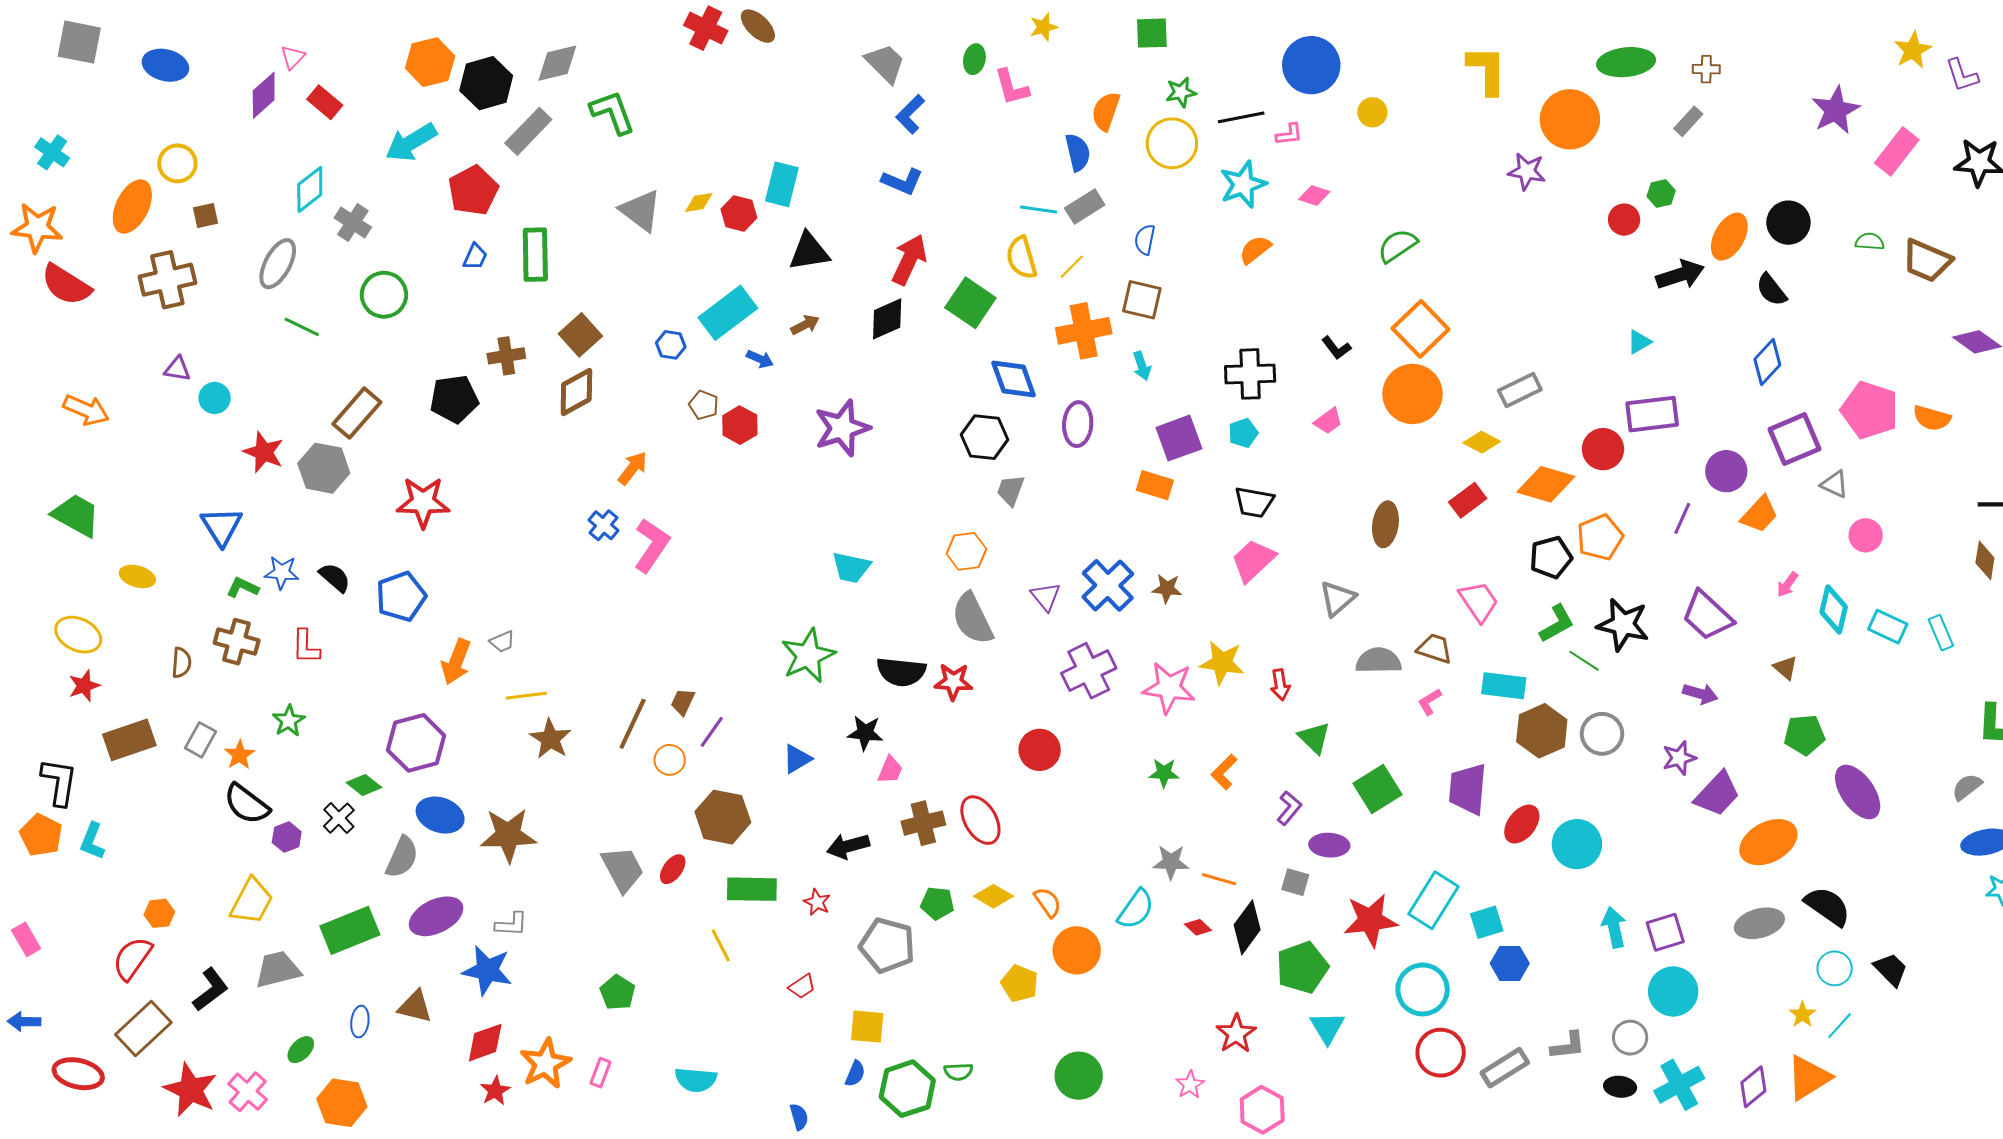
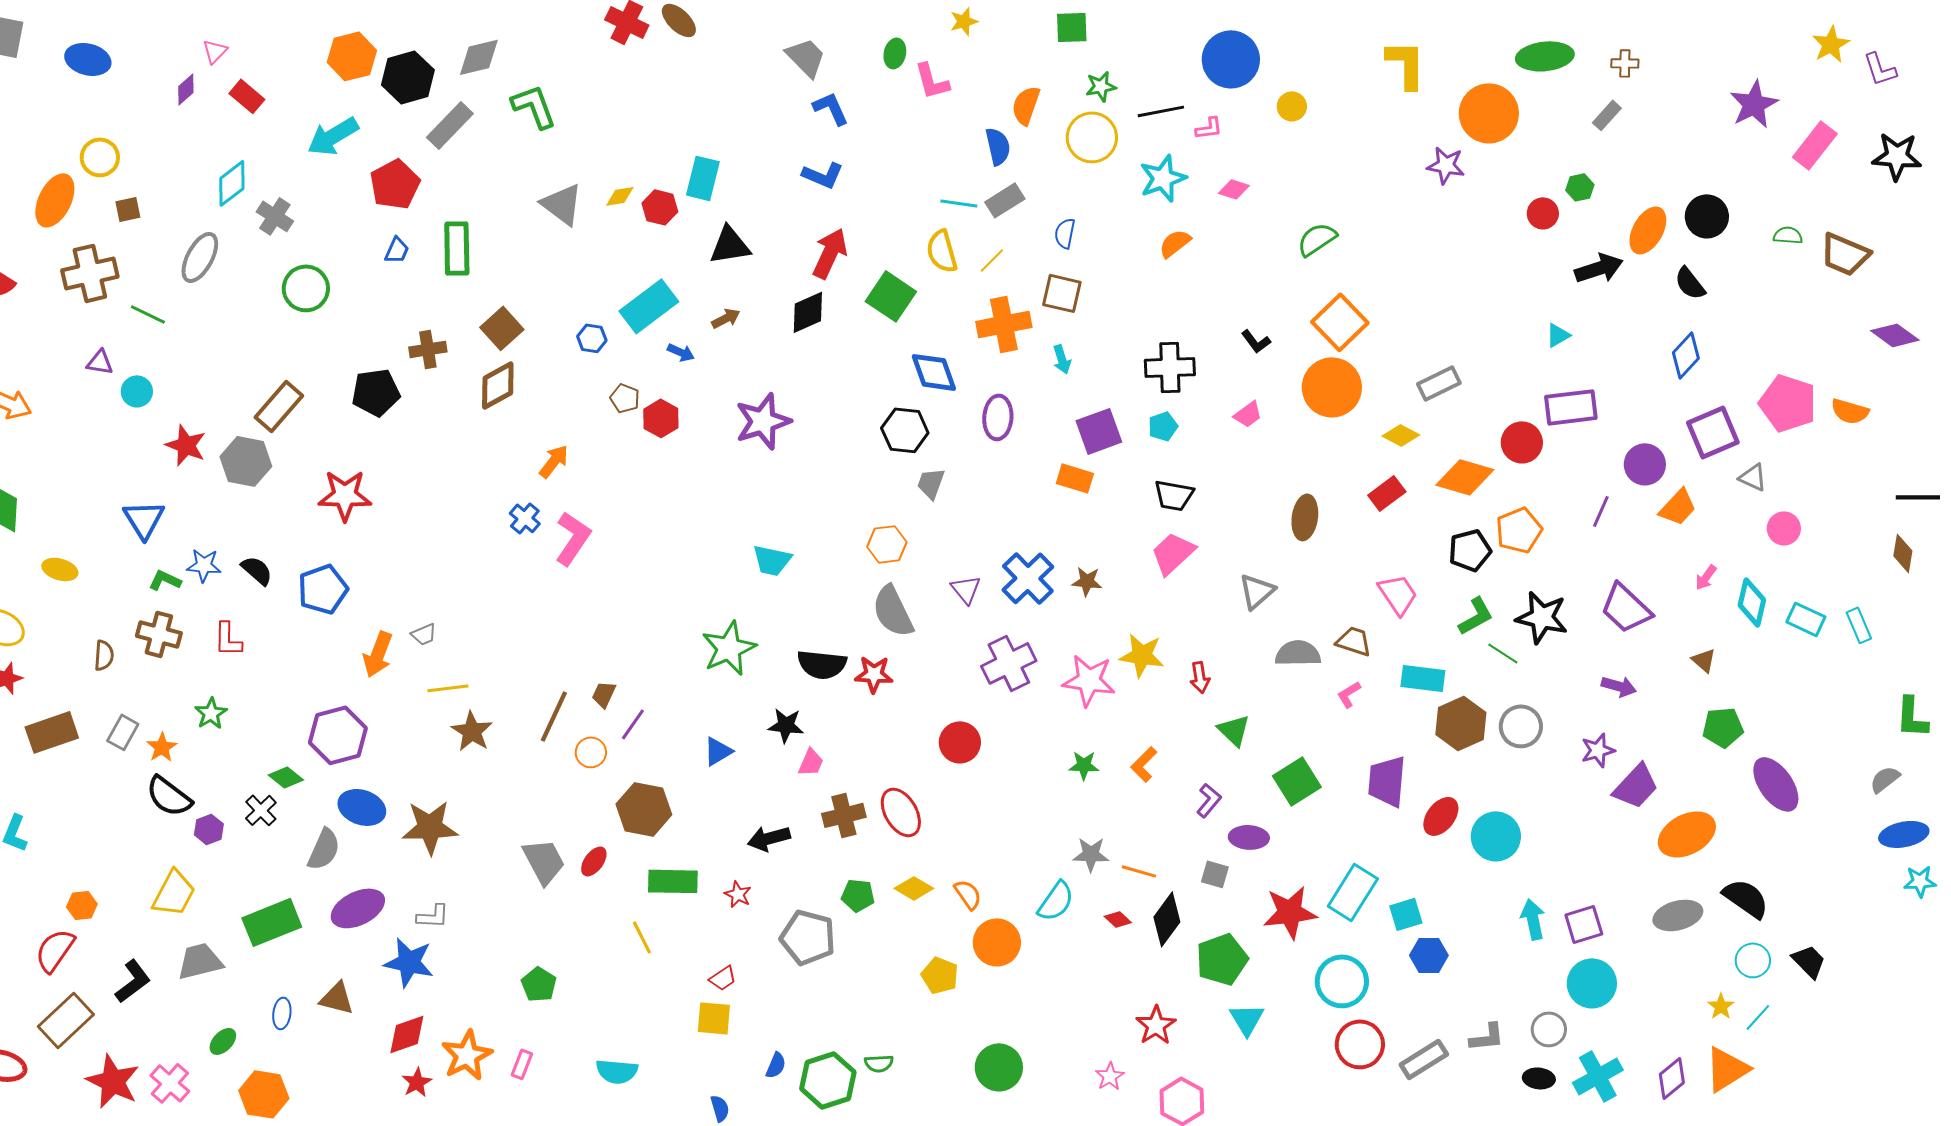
purple diamond: (264, 95) -> (186, 89), size x0.7
blue L-shape: (910, 114) -> (831, 108), turned 111
green line: (302, 327) -> (148, 314), moved
yellow square: (867, 1027) -> (714, 1018), moved

